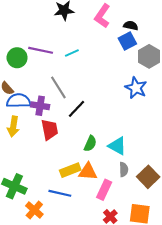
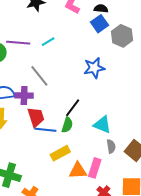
blue star: (136, 88) -> (94, 68), moved, turned -30
black line: (77, 109) -> (73, 108), moved
green semicircle: (90, 144) -> (67, 125), moved
orange triangle: (88, 172) -> (78, 171), moved
blue line: (60, 193) -> (45, 130), moved

